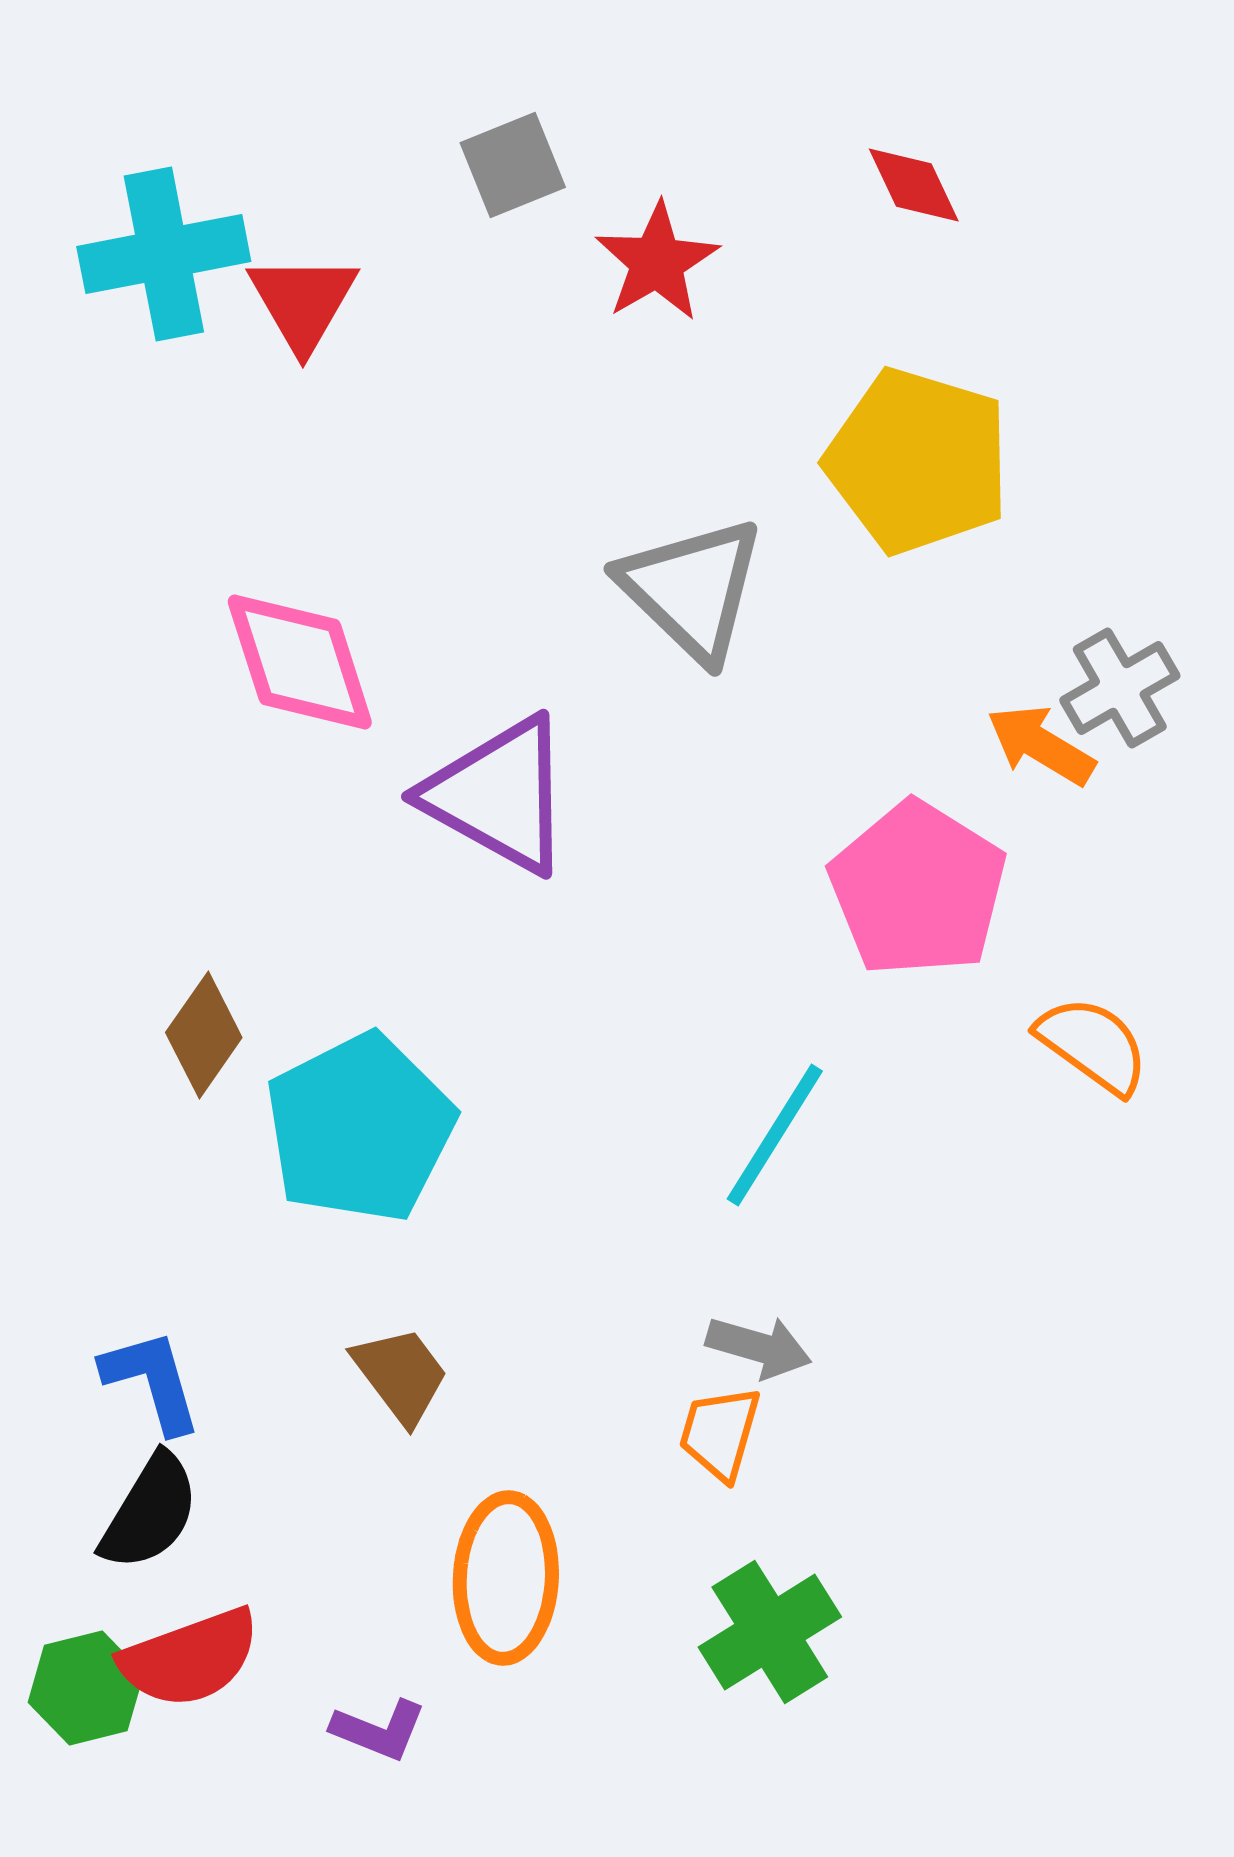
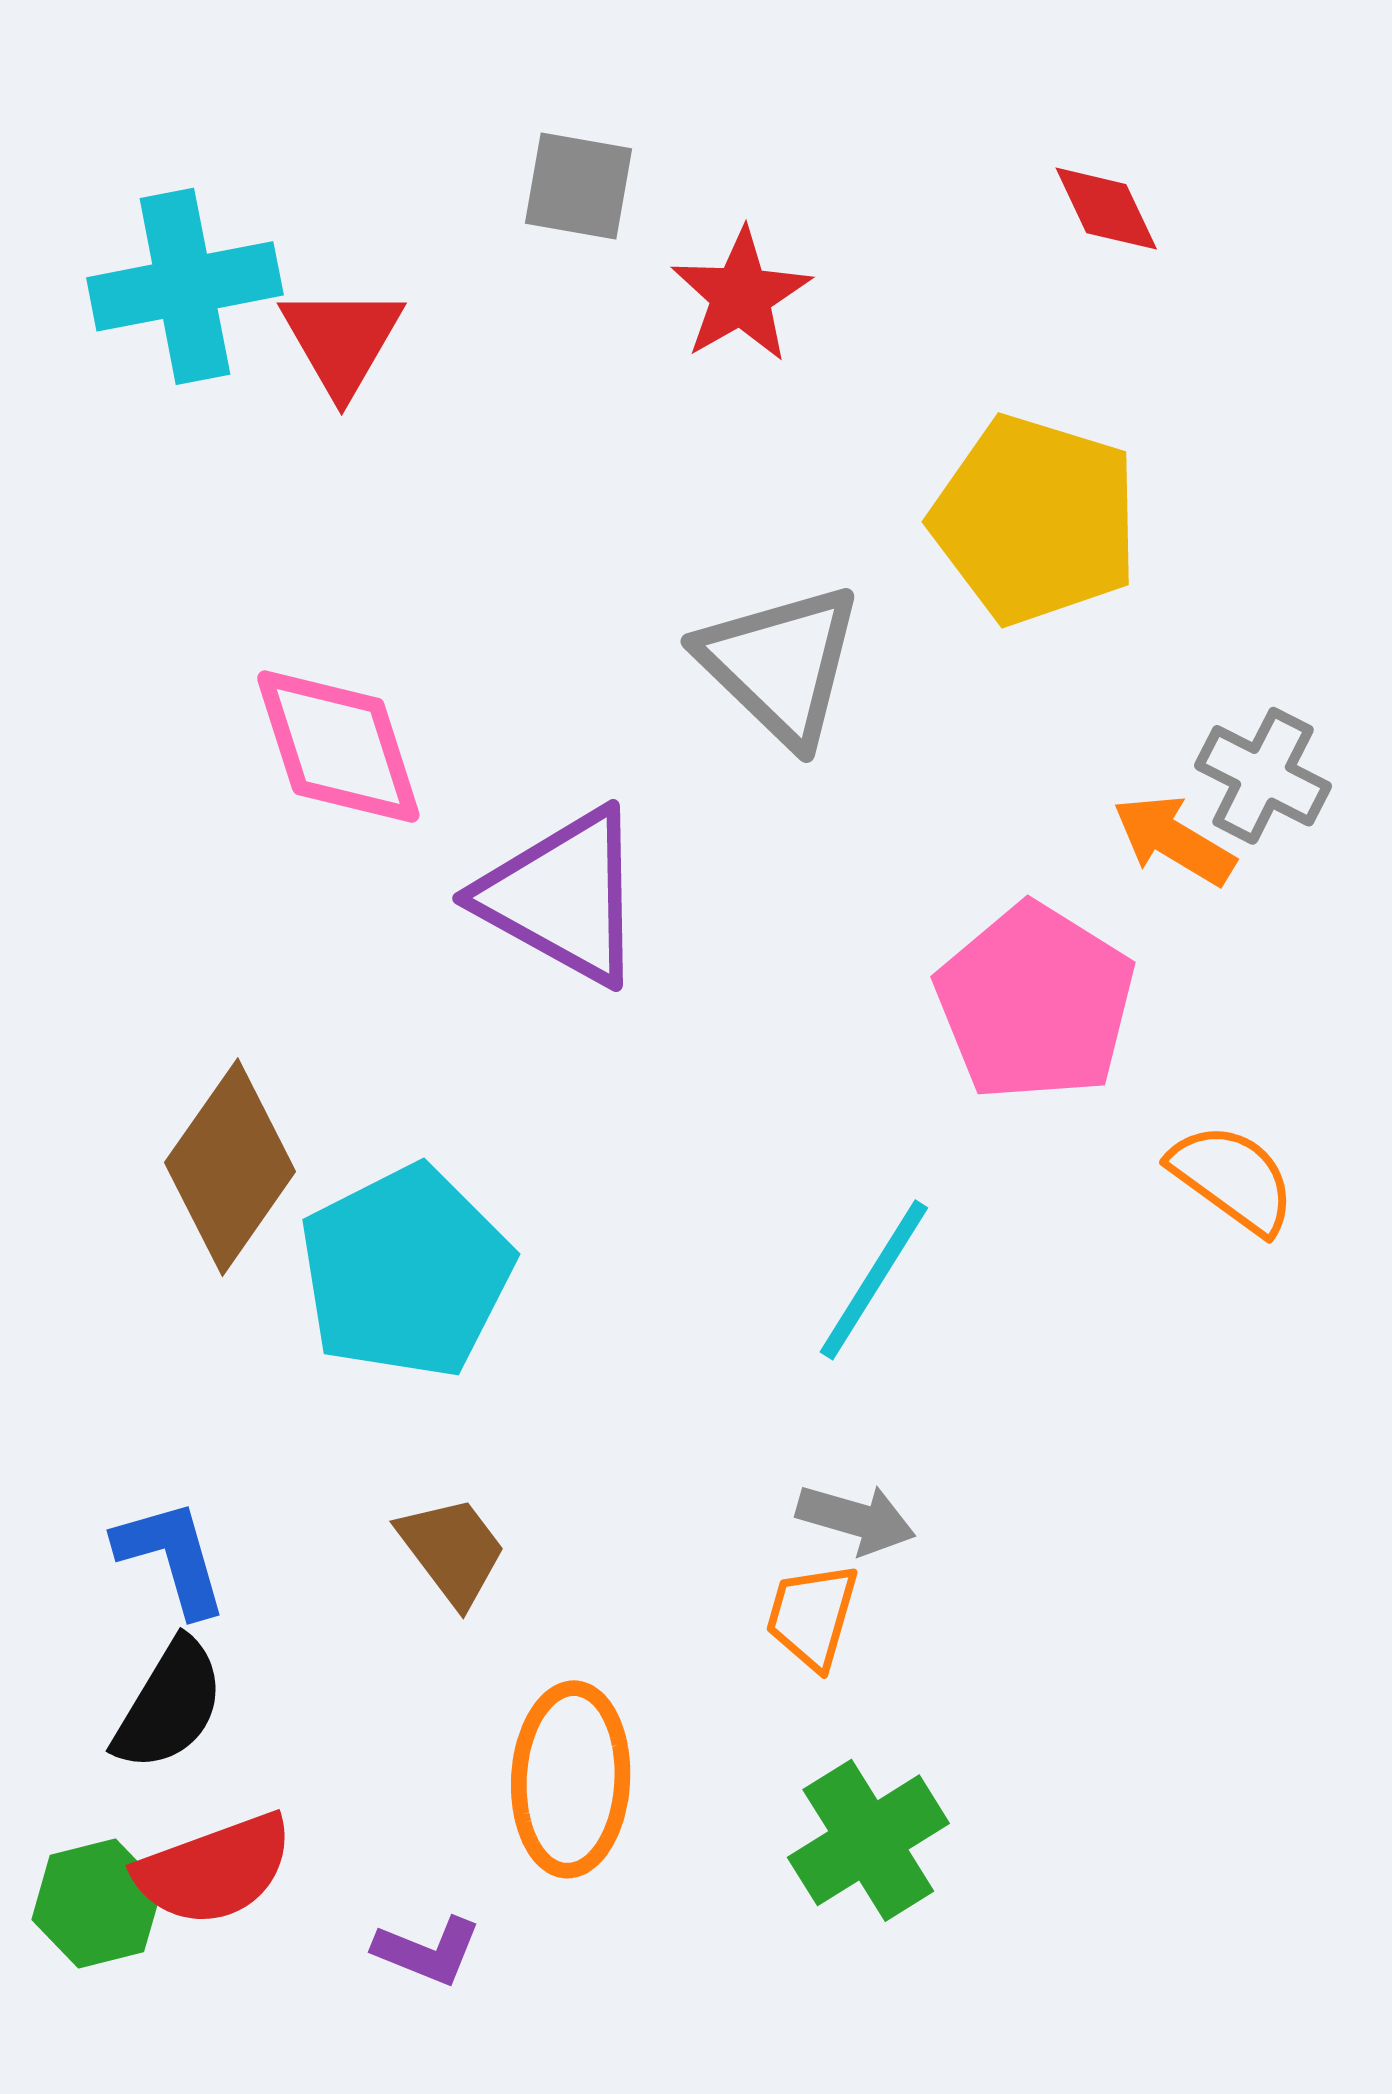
gray square: (513, 165) -> (579, 186), turned 32
red diamond: (914, 185) -> (1106, 209), moved
gray cross: (1120, 688) -> (1263, 776), turned -33
brown diamond: (204, 1035) -> (230, 1167), size x1.5

